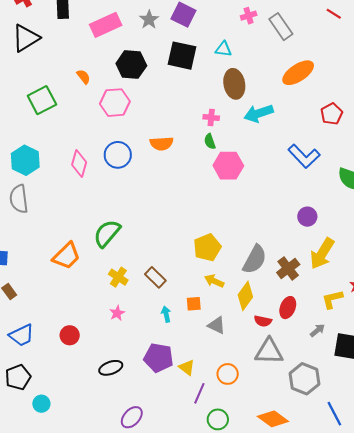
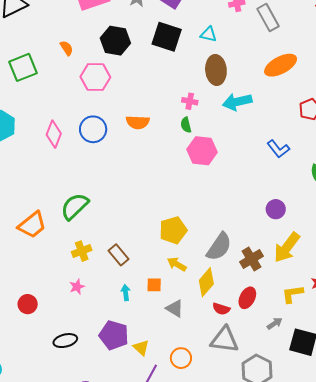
blue L-shape: (304, 156) -> (278, 149), size x0.7
yellow cross: (118, 277) -> (82, 251), turned 30

